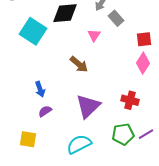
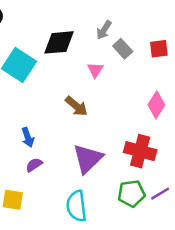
red square: (144, 39) -> (159, 49), moved
red cross: (130, 100) -> (140, 151), size x1.4
cyan semicircle: (79, 144) -> (76, 206), turned -70

